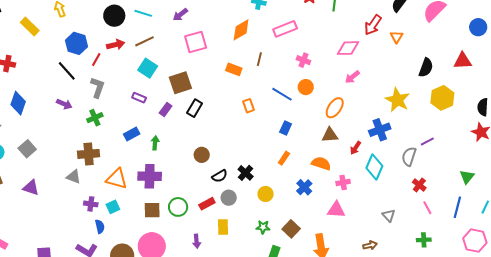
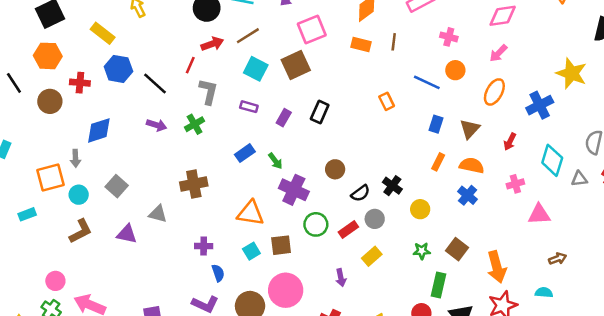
blue hexagon: (76, 43) -> (118, 69), moved
orange rectangle: (234, 69) -> (361, 44), moved
pink arrow: (352, 77) -> (498, 53), moved
brown square: (180, 83) -> (296, 65), moved
gray L-shape: (98, 88) -> (208, 92), moved
blue diamond: (18, 103) -> (99, 130), turned 60
green cross: (95, 118) -> (195, 124), moved
blue cross: (380, 130) -> (540, 105), moved
brown triangle: (330, 135) -> (470, 129), moved, turned -36
green arrow: (155, 143) -> (275, 161), turned 144
red arrow: (356, 148) -> (510, 142), moved
orange semicircle: (321, 163) -> (472, 165), moved
purple cross: (150, 176) -> (294, 190), moved, turned 30
gray triangle: (74, 177) -> (158, 214), moved
orange triangle: (117, 179) -> (251, 213), moved
cyan square: (113, 207) -> (251, 251), moved
green circle: (178, 207) -> (316, 224), moved
pink triangle: (336, 210) -> (539, 214), moved
gray triangle: (389, 215) -> (579, 179), moved, turned -48
yellow rectangle: (223, 227) -> (372, 256), turned 56

